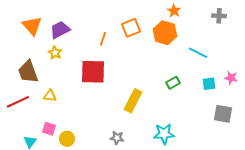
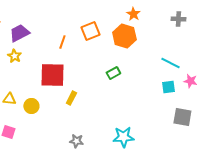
cyan line: (198, 53) -> (170, 63), moved
green rectangle: (173, 83) -> (113, 73), moved
yellow rectangle: (133, 101) -> (71, 98), moved, size x0.6
yellow circle: (67, 139) -> (31, 106), moved

